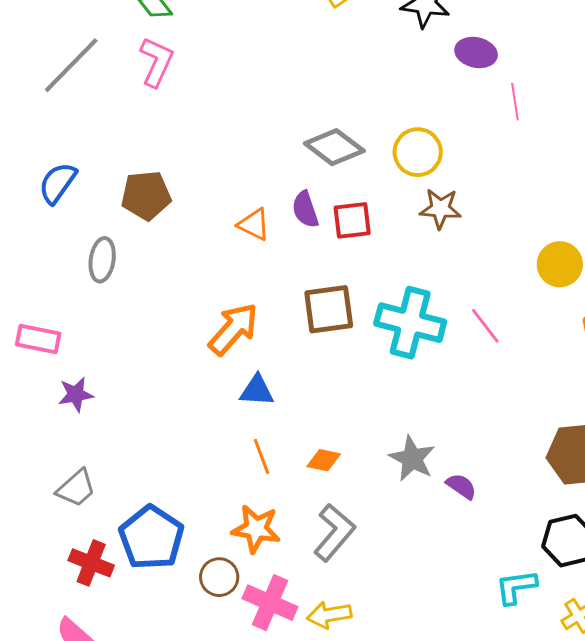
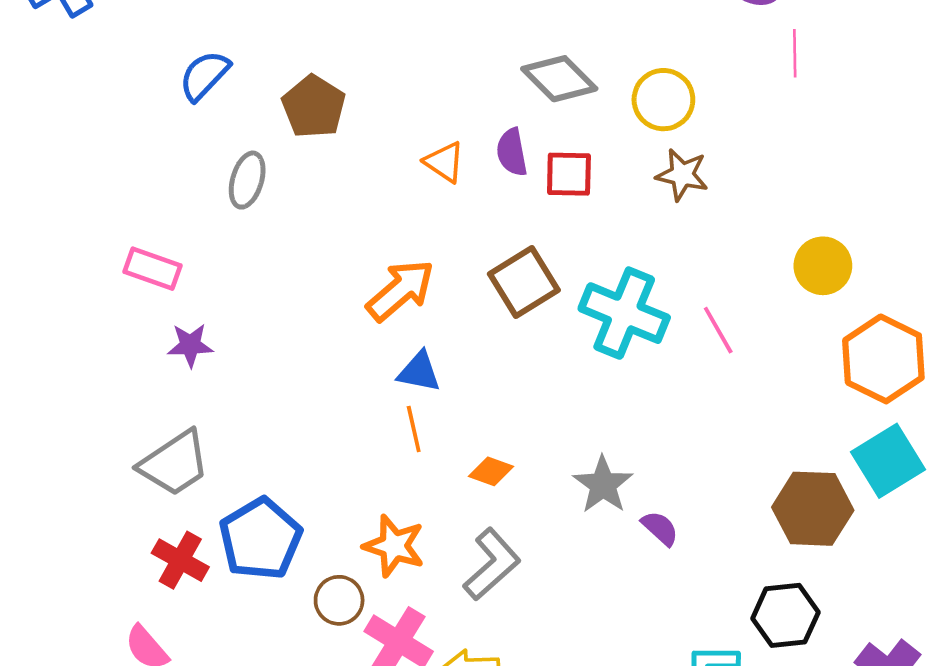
brown pentagon: (146, 195) -> (314, 107), turned 30
brown square: (329, 309) -> (524, 282), turned -32
orange line: (262, 456) -> (414, 429), moved
gray trapezoid: (76, 488) -> (174, 463), size x1.4

